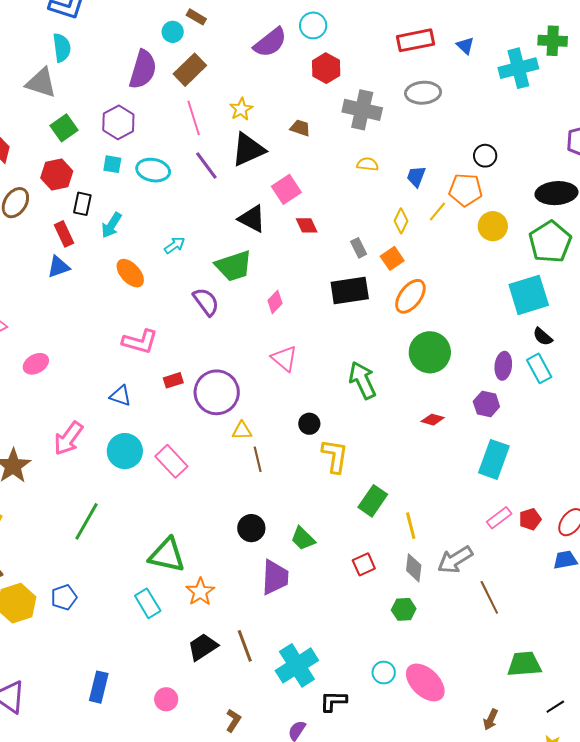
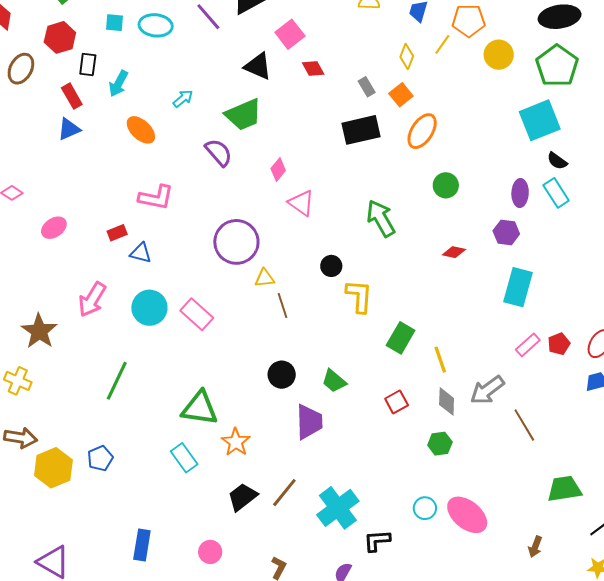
pink diamond: (275, 302) -> (278, 170), moved
green circle: (430, 352) -> (446, 185), size x0.6
red rectangle: (173, 380) -> (117, 233), moved
brown line: (245, 646) -> (284, 493), turned 64

